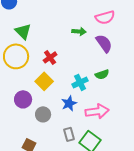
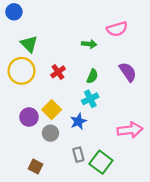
purple semicircle: (104, 43) -> (128, 72), moved
green semicircle: (102, 74) -> (92, 76), moved, turned -48
yellow square: (44, 81) -> (52, 110), moved
pink arrow: (97, 111) -> (130, 130), moved

